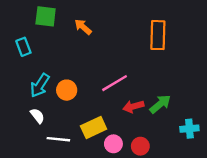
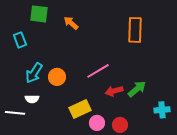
white semicircle: (37, 116) -> (32, 99), turned 128
white line: (58, 139) -> (15, 113), moved

